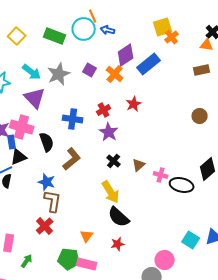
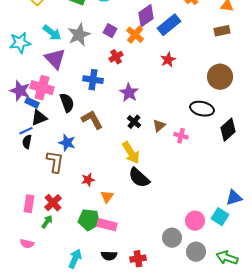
red star: (134, 104) -> (168, 60), moved
red cross: (104, 110) -> (116, 57), moved
brown circle: (200, 116) -> (220, 77), size x1.6
blue rectangle: (12, 142) -> (32, 103), turned -56
brown L-shape: (72, 159) -> (92, 120), turned -80
black ellipse: (182, 185) -> (202, 109), moved
brown L-shape: (53, 201) -> (55, 162), moved
red cross: (45, 226) -> (53, 203), moved
cyan square: (191, 240) -> (220, 217), moved
red star: (118, 244) -> (88, 180), moved
pink circle: (165, 260) -> (195, 221), moved

